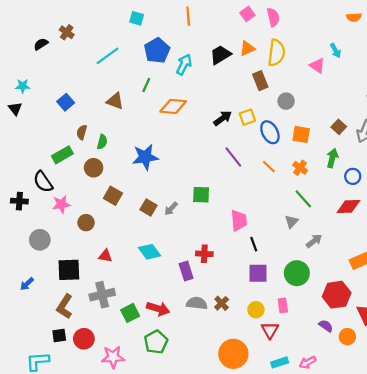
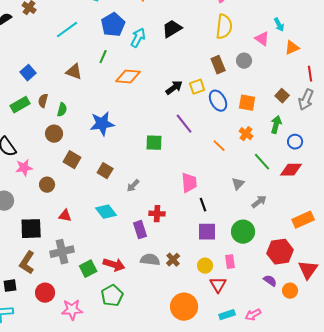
orange triangle: (247, 48) -> (292, 48), moved
brown rectangle: (260, 81) -> (218, 65), moved
gray circle: (286, 101) -> (244, 61), moved
green rectangle: (62, 155) -> (20, 105), moved
orange line: (269, 167) -> (219, 146), moved
green square: (201, 195) -> (154, 143), moved
green line: (303, 199) -> (262, 162), moved
gray arrow: (171, 209) -> (133, 186), moved
black square: (59, 336) -> (10, 286), moved

